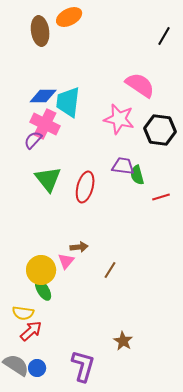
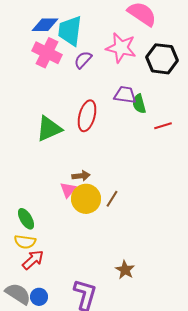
purple semicircle: (33, 140) -> (83, 60), moved
green triangle: (48, 179) -> (49, 129), moved, turned 44
yellow circle: (41, 270) -> (86, 199), moved
green ellipse: (43, 290) -> (26, 219), moved

